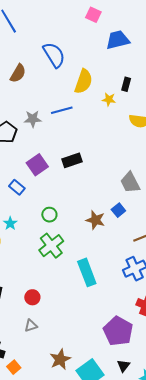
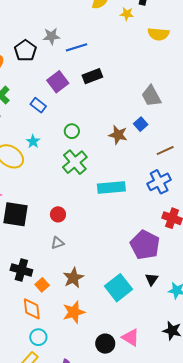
blue line: (62, 110) -> (77, 47), moved
cyan rectangle: (87, 272) -> (111, 188), turned -72
brown star: (60, 359) -> (73, 278), moved

